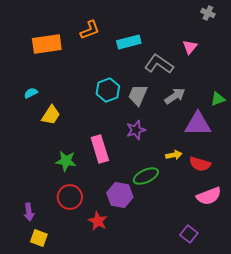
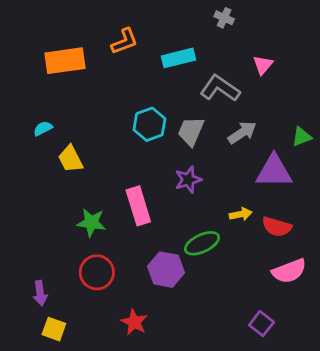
gray cross: (208, 13) -> (224, 18), moved
yellow trapezoid: (51, 115) -> (71, 159), turned 120
red star: (98, 221) -> (134, 322), moved

